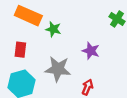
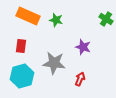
green star: (53, 29) -> (56, 20), moved

